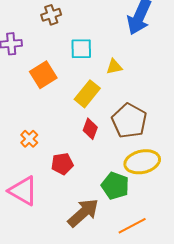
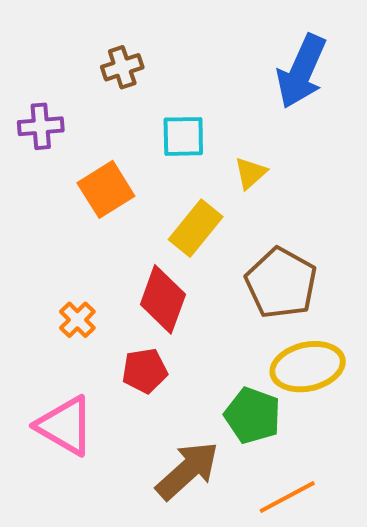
yellow triangle: (114, 67) -> (251, 173), turned -30
red diamond: (90, 129) -> (163, 299), moved, size x1.5

